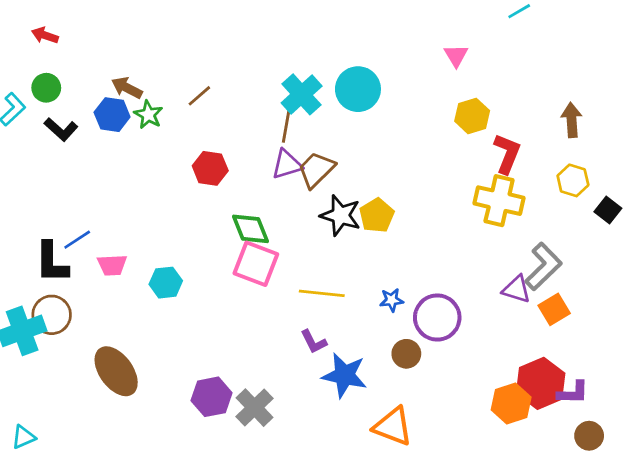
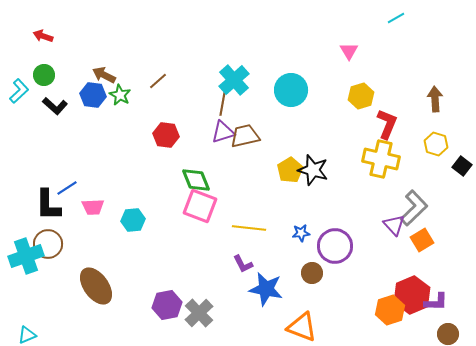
cyan circle: (358, 89) -> (291, 90), moved
brown trapezoid: (316, 170) -> (245, 136), turned 32
black star: (340, 215) -> (313, 170), moved
purple triangle: (517, 289) -> (394, 225), turned 30

